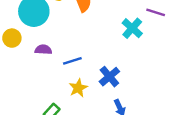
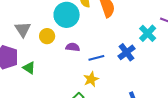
blue cross: (109, 77) -> (127, 52), moved
yellow star: (78, 88) -> (91, 79), moved

